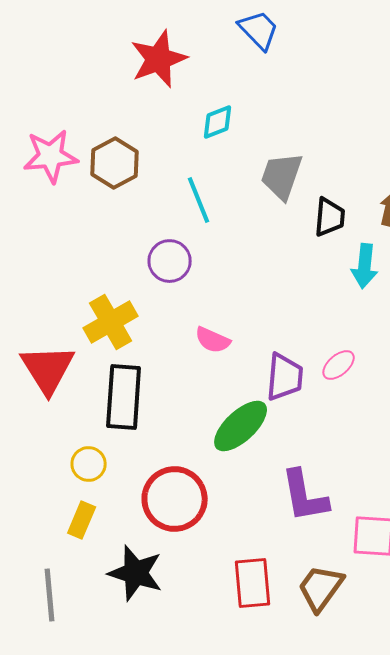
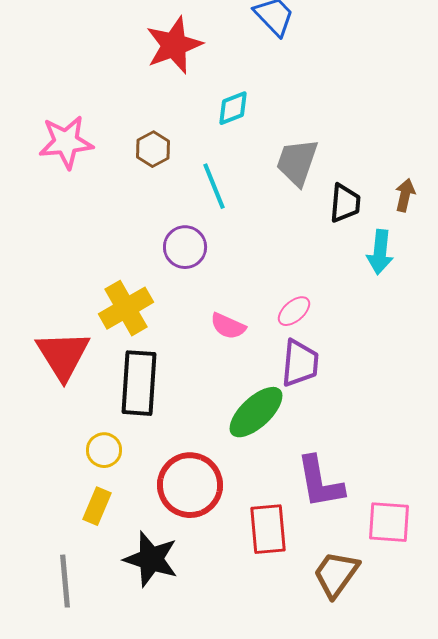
brown hexagon: (115, 163) -> (153, 149), moved, size x0.7
pink ellipse: (339, 365) -> (294, 311), moved
red rectangle: (253, 583) -> (268, 529), moved

